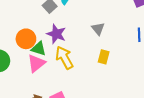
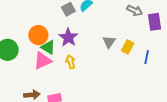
yellow rectangle: (104, 57) -> (128, 47), moved
yellow arrow: (64, 58) -> (71, 62), size x0.6

